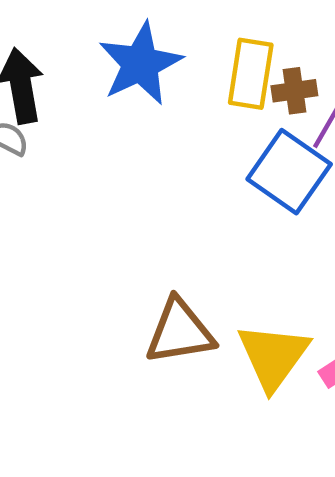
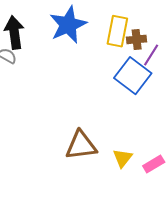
yellow triangle: (273, 356) -> (122, 158), size x0.6

